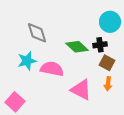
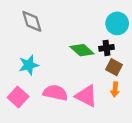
gray diamond: (37, 33) -> (32, 21), moved
pink semicircle: (52, 69) -> (55, 93), moved
pink square: (15, 102) -> (18, 97), moved

